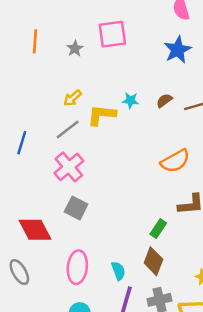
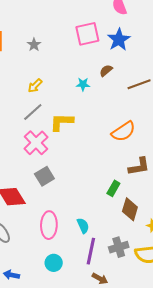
pink square: (112, 34) -> (87, 34), moved
brown semicircle: (164, 100) -> (106, 71), moved
yellow L-shape: (101, 115) -> (62, 122), moved
gray square: (76, 208) -> (44, 176), turned 36
brown diamond: (153, 261) -> (130, 209), moved

